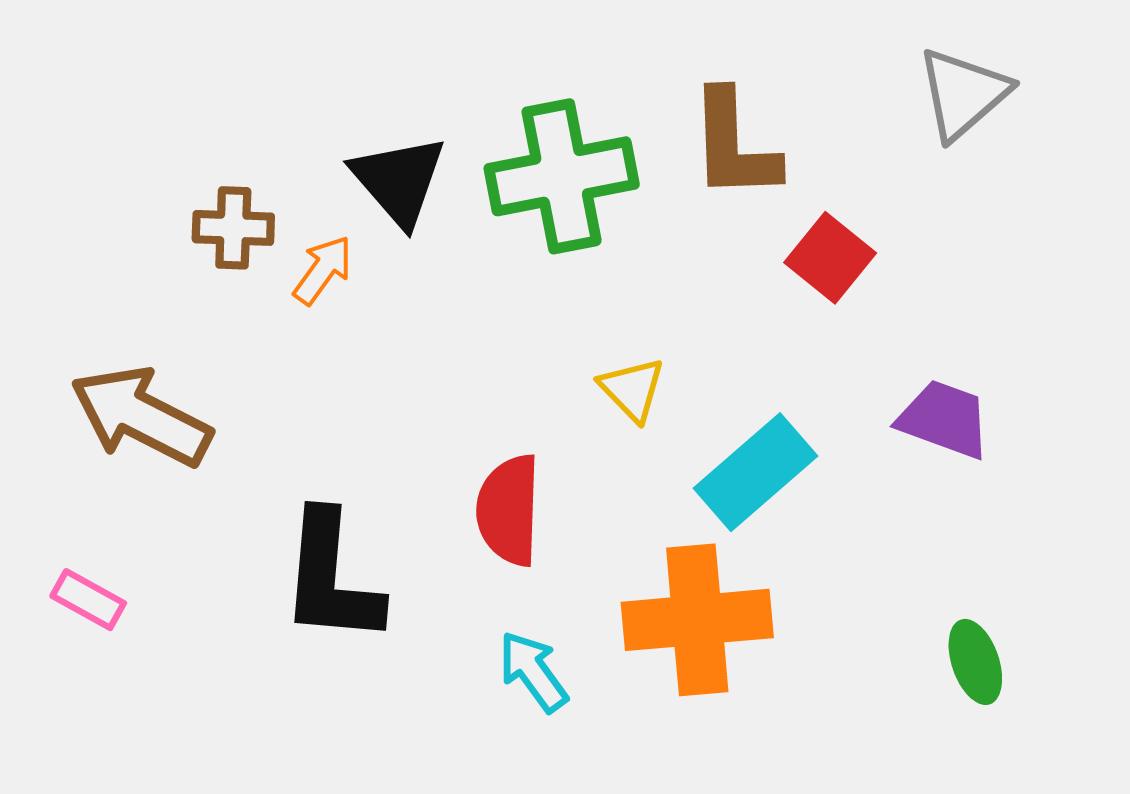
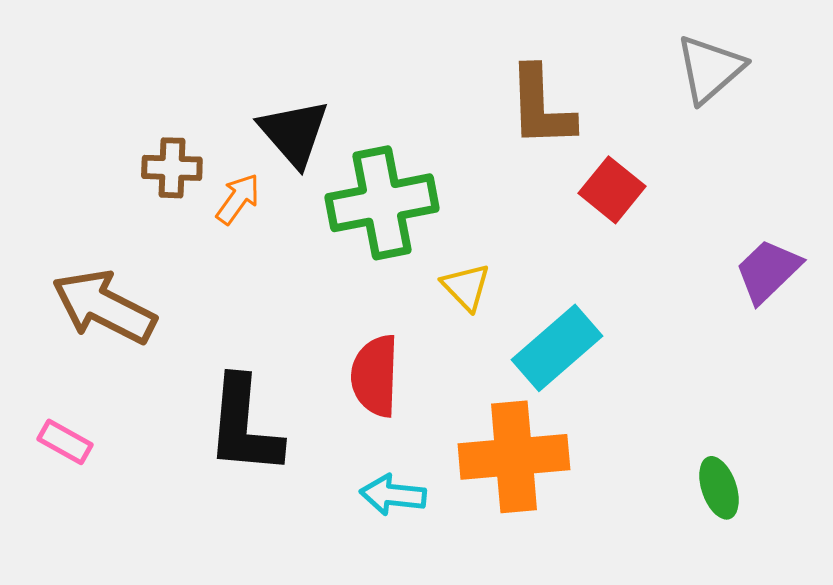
green cross: (562, 176) -> (382, 203), moved
purple trapezoid: (944, 419) -> (768, 271), moved, turned -64
cyan arrow: (533, 671) -> (393, 495), turned -48

